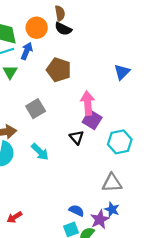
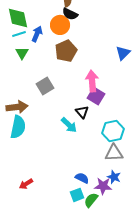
orange circle: (37, 28) -> (60, 25), moved
brown pentagon: (59, 70) -> (66, 51), turned 30
cyan hexagon: (120, 142) -> (113, 131), moved
cyan arrow: (40, 152) -> (69, 125), moved
purple star: (100, 219) -> (103, 186), turned 30

